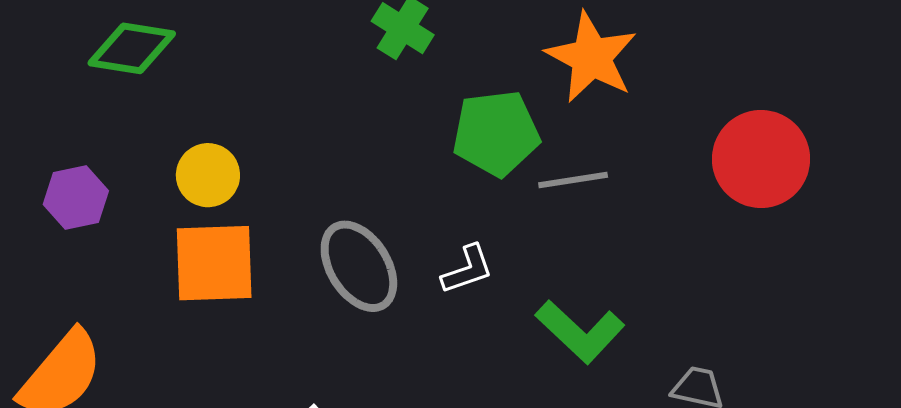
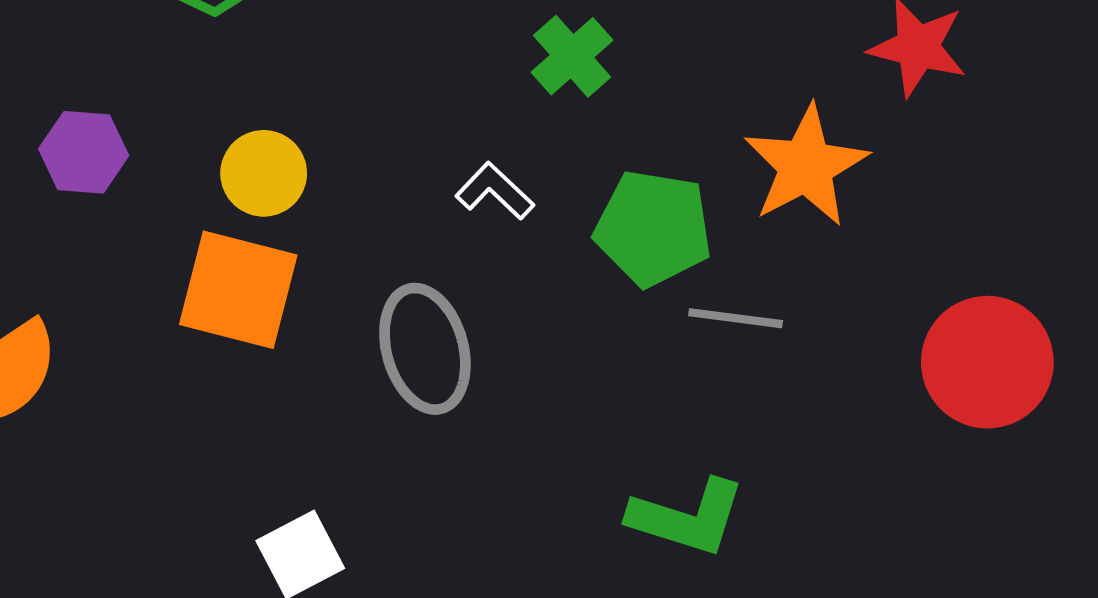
white L-shape: (467, 269) -> (495, 191), moved, turned -134
green L-shape: (580, 332) -> (687, 517), turned -42

